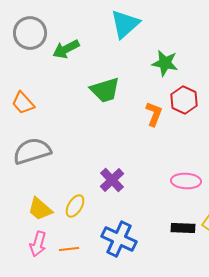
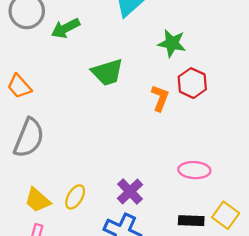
gray semicircle: (32, 151) -> (29, 138), turned 129
purple cross: (112, 180) -> (130, 192), moved

